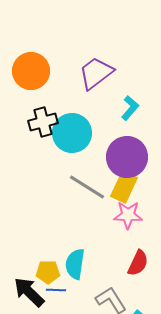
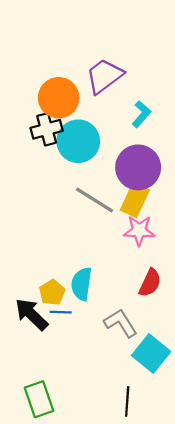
orange circle: (31, 71) -> (59, 98), moved
yellow pentagon: (48, 272) -> (52, 293), turned -30

